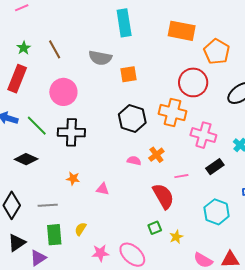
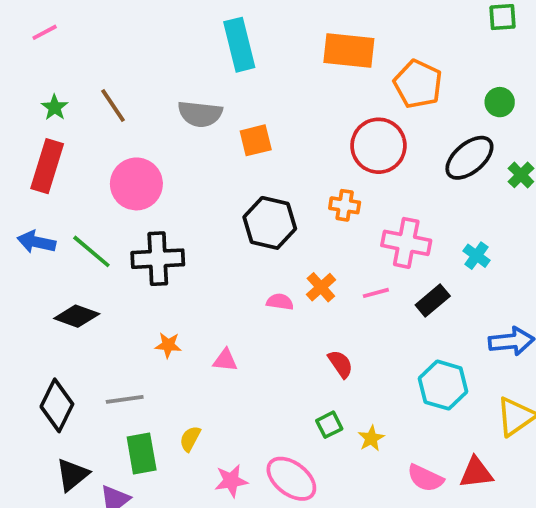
orange cross: (173, 112) -> (345, 205), size x0.6
pink line: (181, 176) -> (376, 293), moved
red semicircle: (163, 196) -> (340, 364), size x0.6

